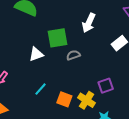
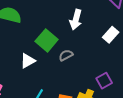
green square: (57, 38) -> (47, 40), turned -30

